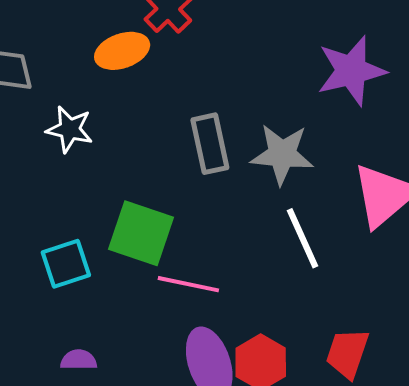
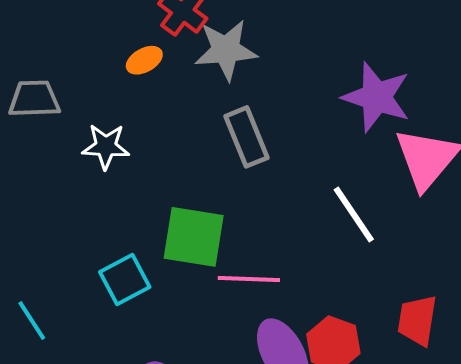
orange ellipse: (122, 51) -> (144, 60), size x0.7
purple star: (351, 71) -> (377, 97), moved, turned -30
gray star: (282, 154) -> (226, 50), moved

